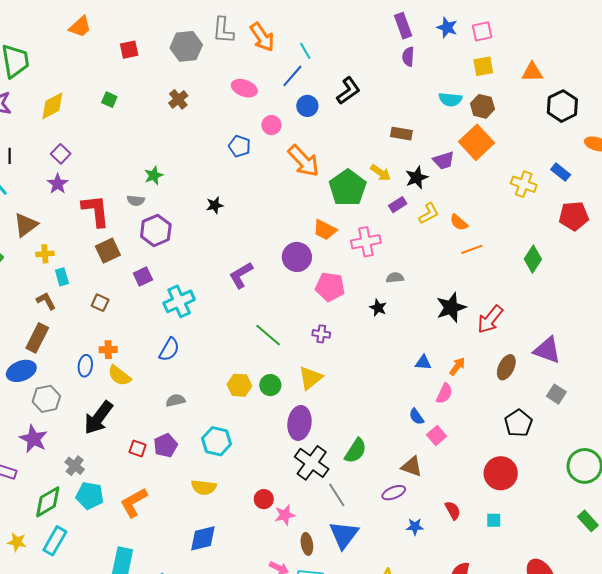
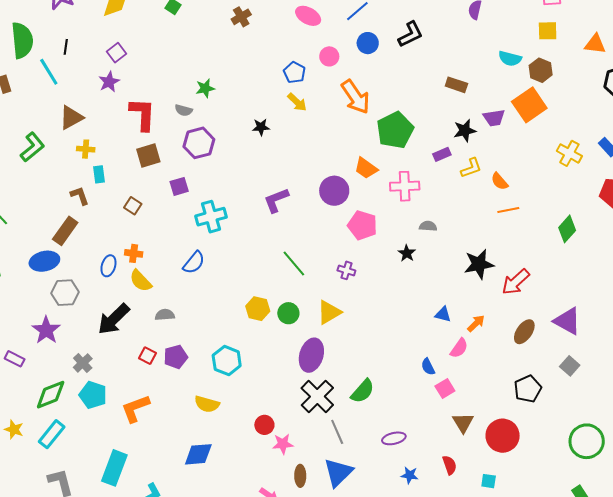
yellow arrow: (381, 173) -> (297, 102), moved
gray semicircle: (175, 400) -> (165, 315), moved
brown triangle: (412, 467) -> (463, 423), moved, turned 30

